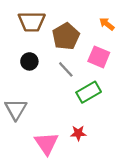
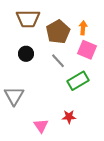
orange arrow: (107, 24) -> (83, 28), moved, turned 56
pink triangle: (46, 143) -> (41, 126), size x0.7

